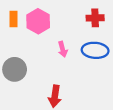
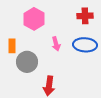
orange rectangle: (13, 19) -> (12, 46), moved
gray circle: (15, 69) -> (27, 62), moved

